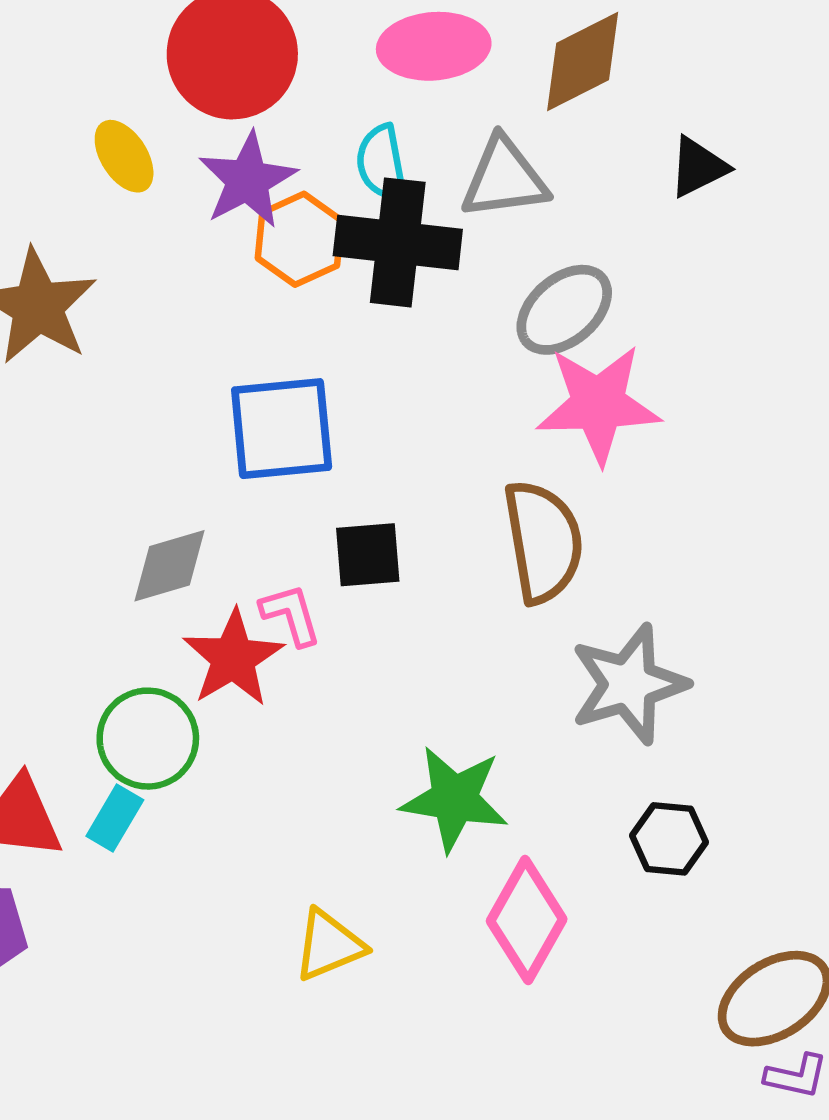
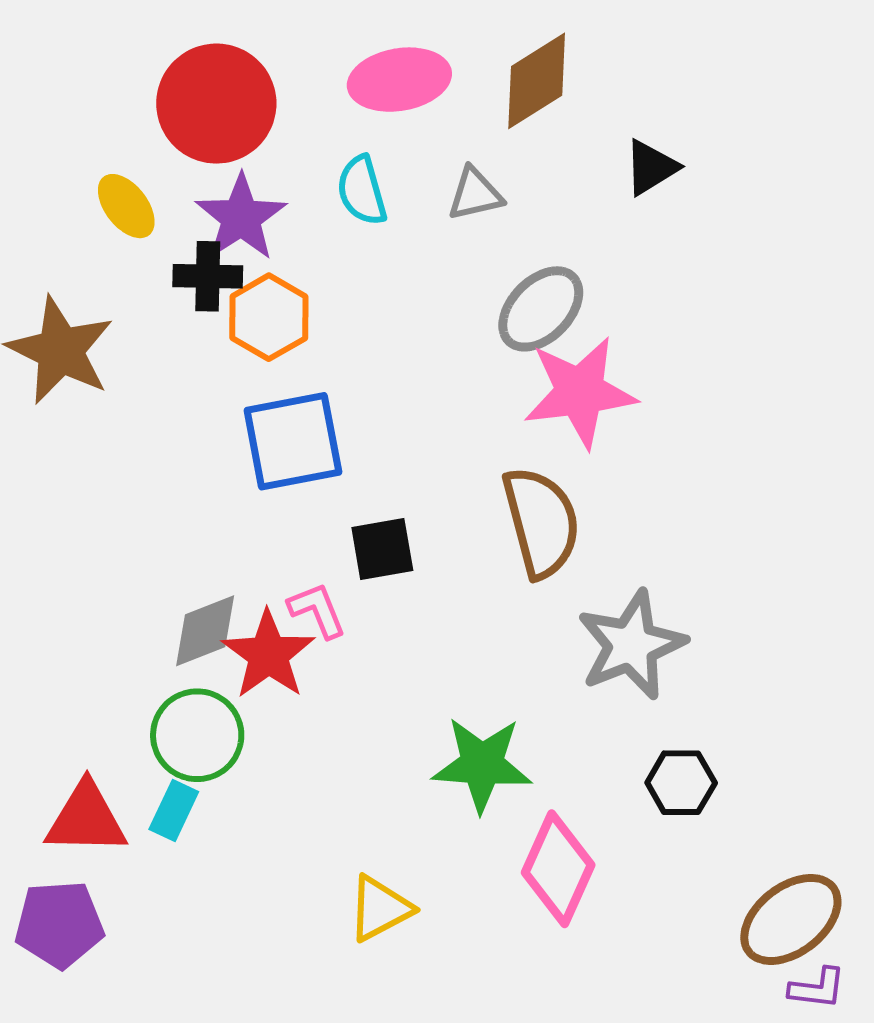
gray triangle: (504, 178) -> (475, 194), size x0.7
orange hexagon: (300, 239) -> (269, 317), moved
black cross: (398, 242) -> (208, 276), moved, size x0.6
gray diamond: (170, 566) -> (205, 631), moved

